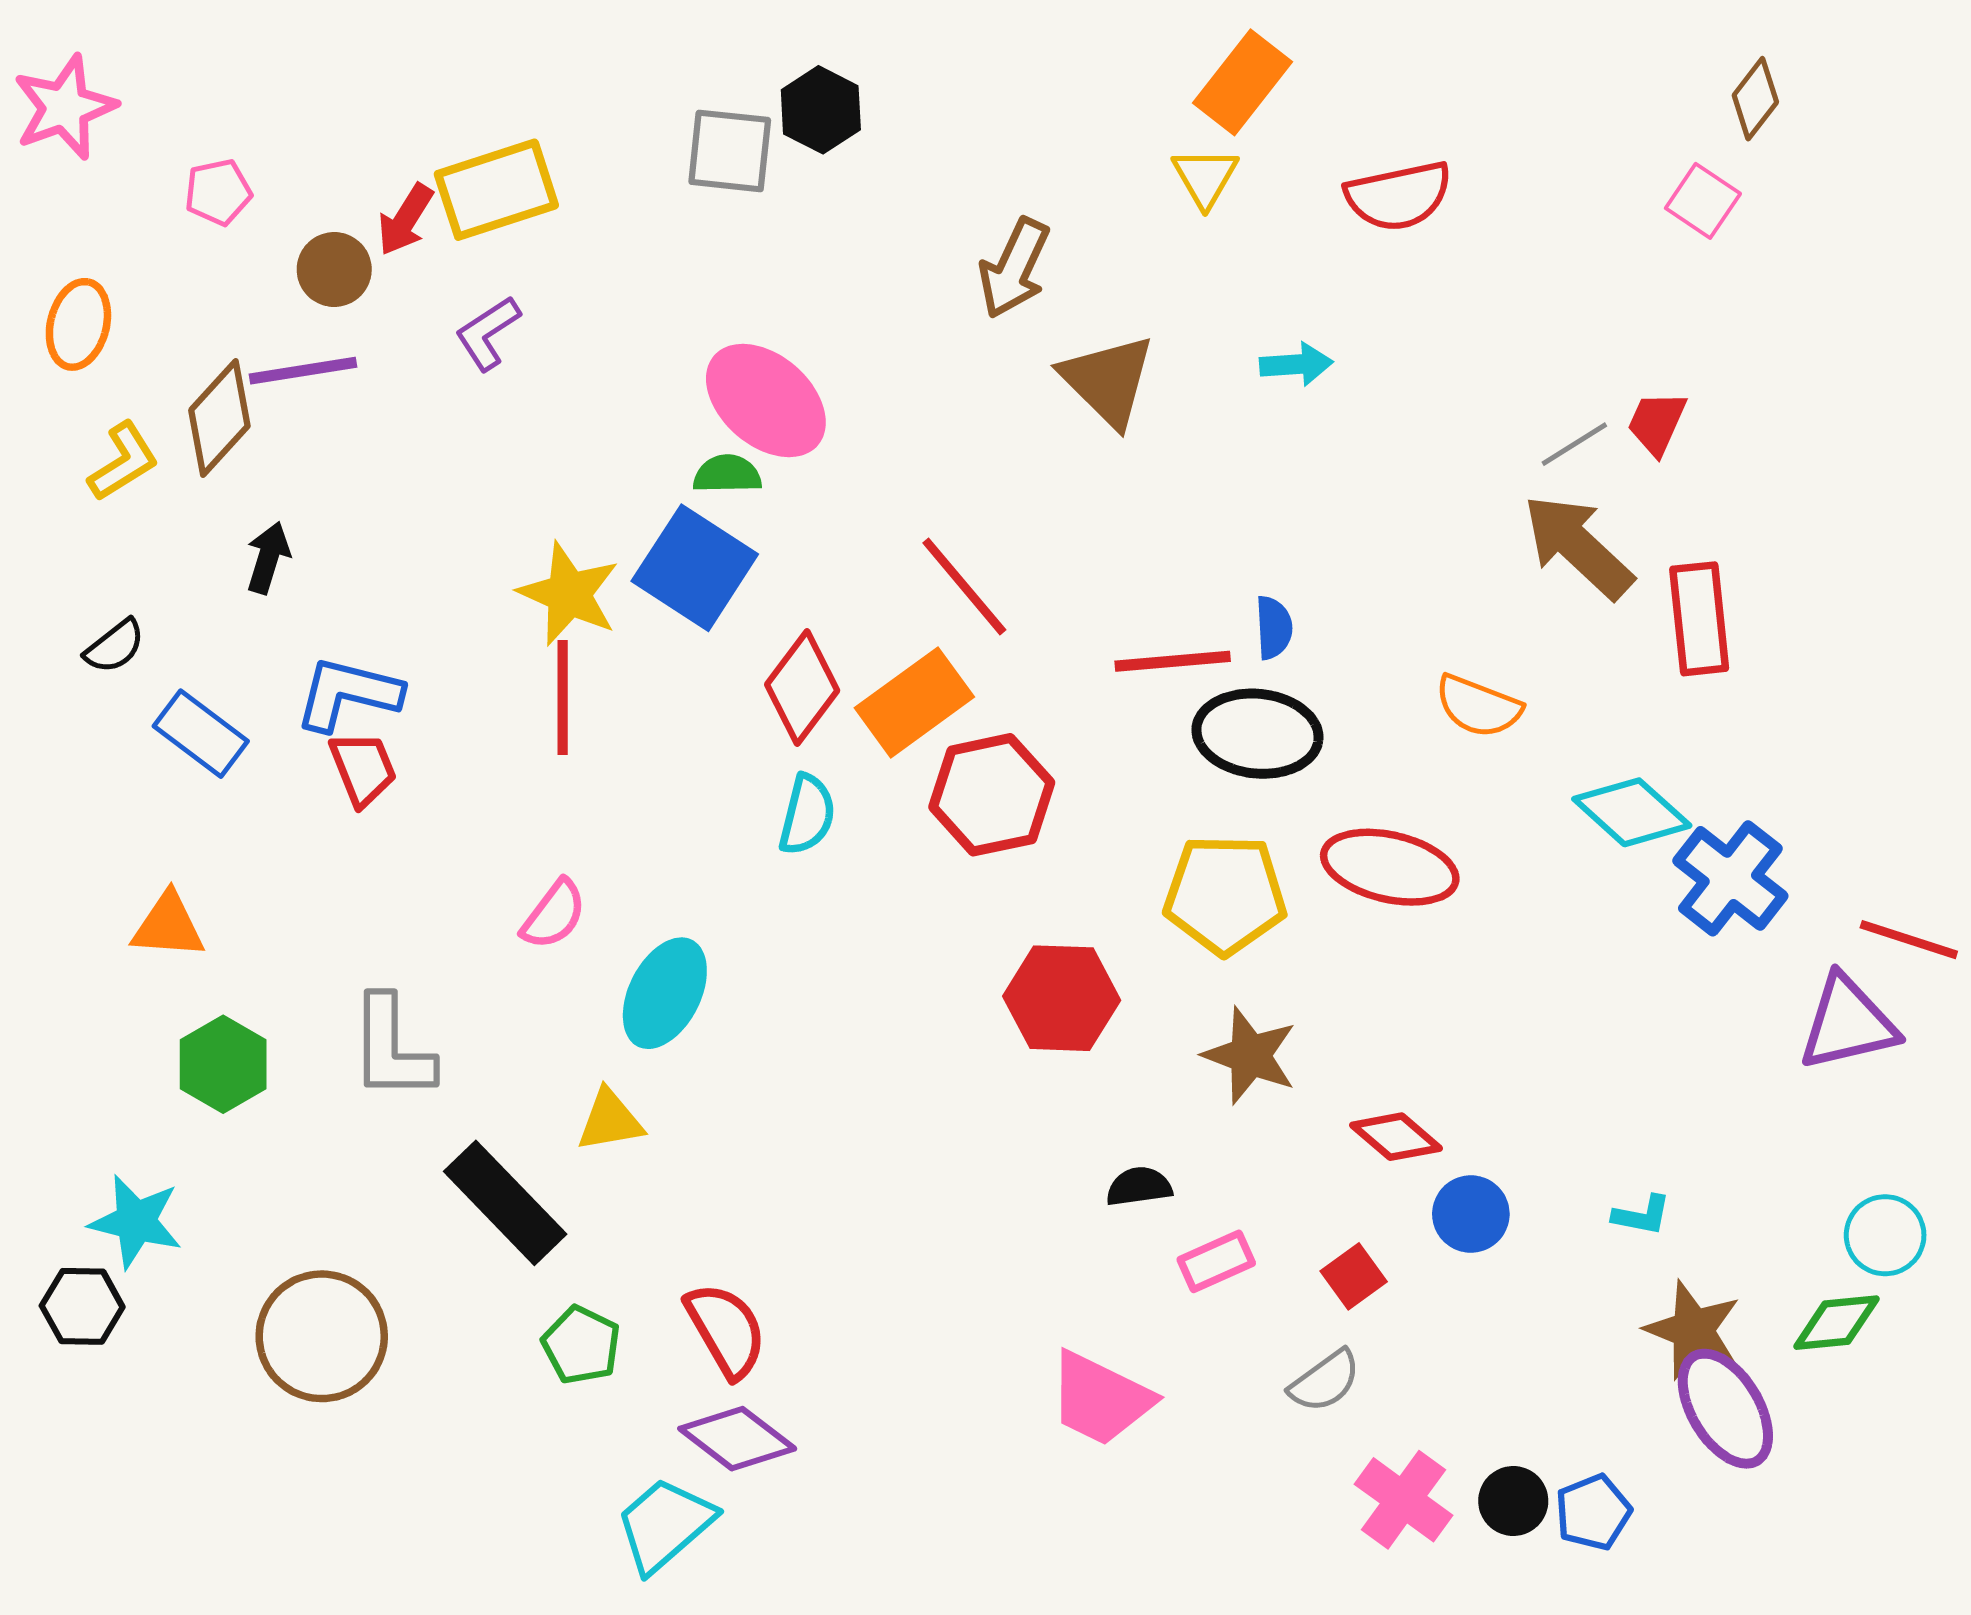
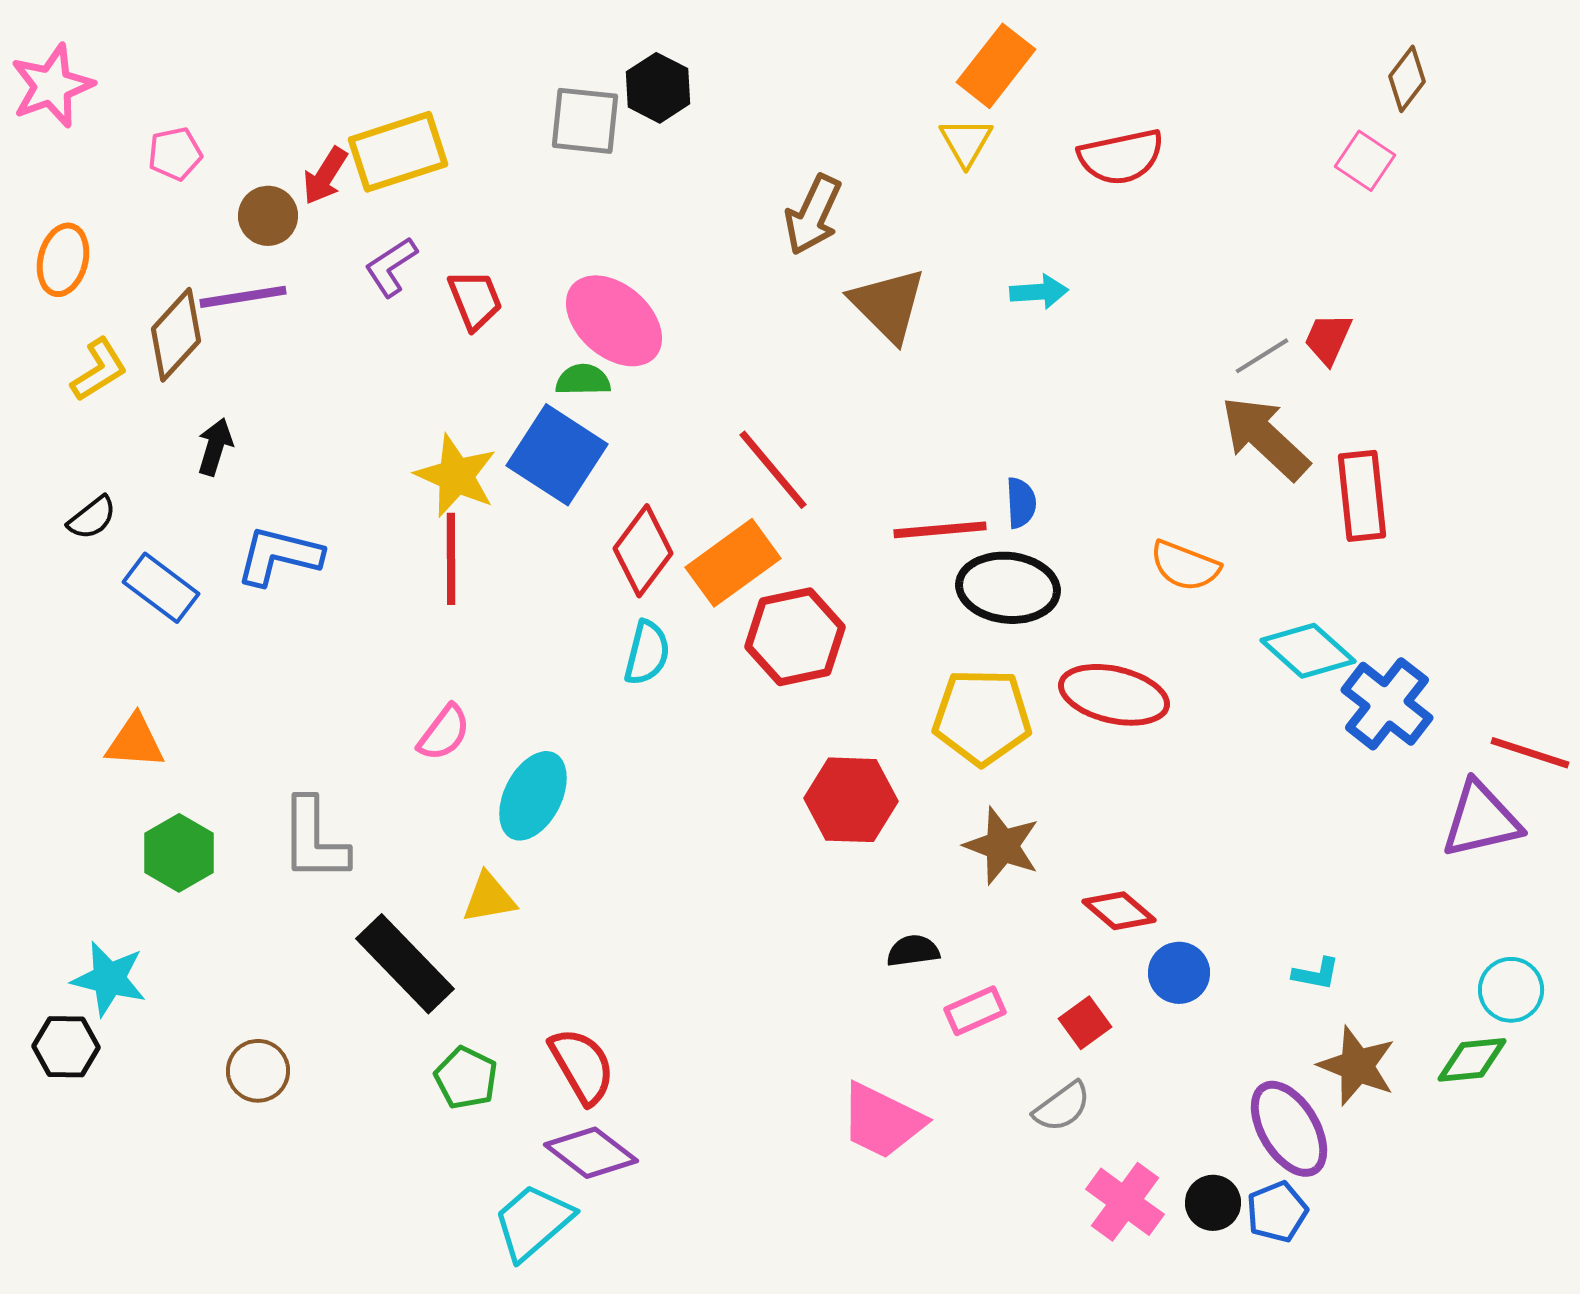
red trapezoid: (363, 769) -> (475, 300), moved
brown circle: (322, 1336) -> (258, 1071), size x0.6
purple ellipse: (1725, 1409) -> (1289, 1129), moved

